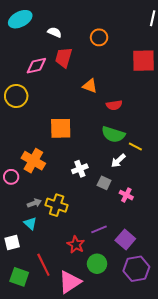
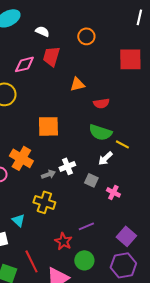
orange triangle: (90, 86) -> (77, 84), turned -35
gray arrow: (34, 203) -> (48, 174), moved
purple square: (125, 239) -> (126, 236), moved

